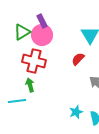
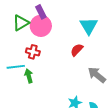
red cross: (34, 61) -> (33, 52), size x0.6
cyan line: (17, 101) -> (16, 67), moved

